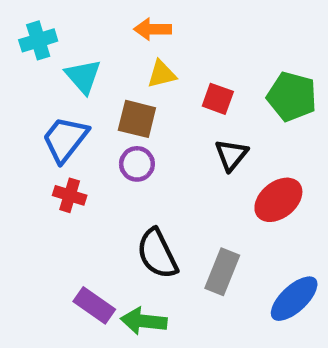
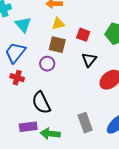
brown square: (137, 119) -> (57, 45), moved
black semicircle: (157, 254) -> (41, 103), moved
gray rectangle: (222, 272) -> (85, 123), moved, turned -42
purple rectangle: (94, 305) -> (28, 127), turned -42

